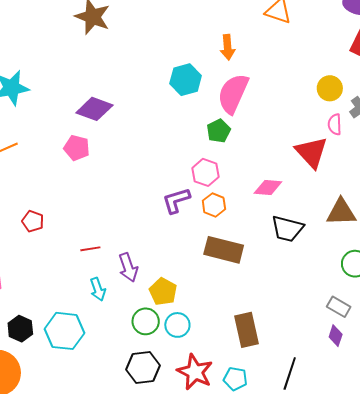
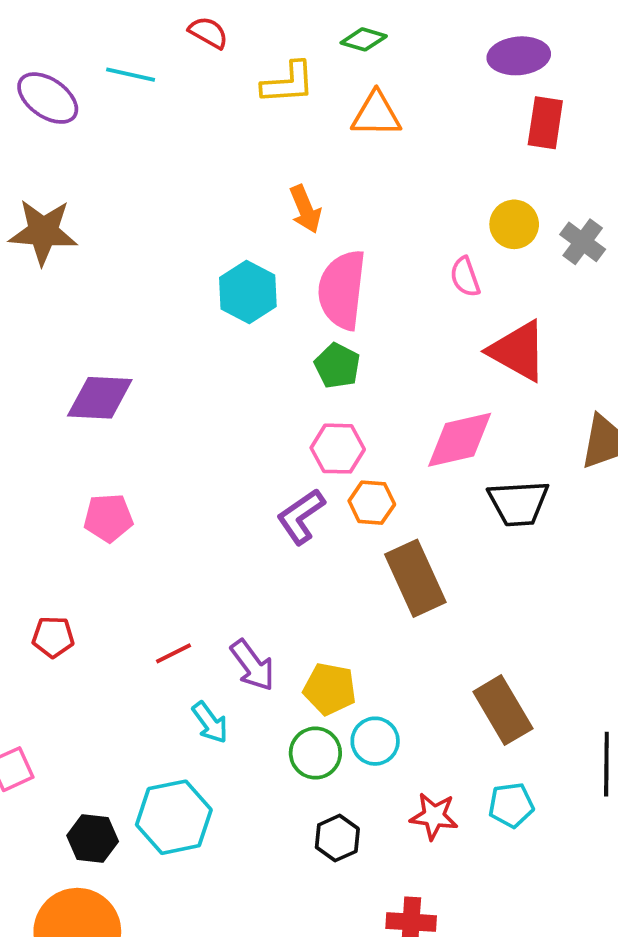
pink semicircle: (335, 124) -> (465, 277), moved
pink pentagon: (77, 148) -> (108, 518), moved
pink diamond: (268, 187) -> (460, 440), size x1.4
brown rectangle: (224, 250) -> (415, 578), turned 69
black hexagon: (143, 368) -> (337, 838), size x0.7
red star: (195, 372) -> (434, 816), size x0.7

